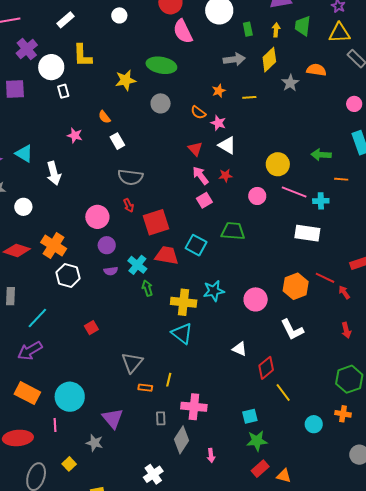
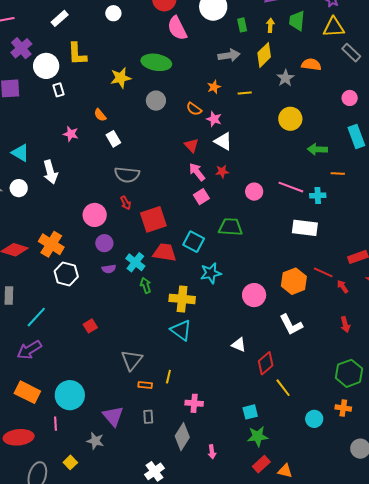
yellow circle: (278, 164) -> (290, 119), moved
white circle: (23, 207) -> (19, 188), moved
cyan star: (214, 291) -> (211, 273), moved
pink cross: (194, 407) -> (194, 403), size x0.7
gray rectangle: (161, 418) -> (148, 417), moved

